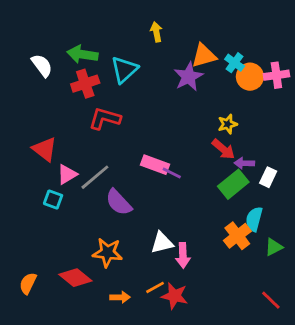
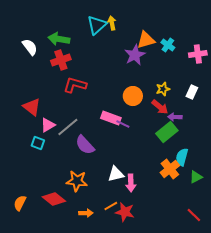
cyan triangle: (124, 70) -> (97, 25), moved
orange circle: (250, 77) -> (133, 96), moved
white rectangle: (268, 177) -> (192, 92), moved

